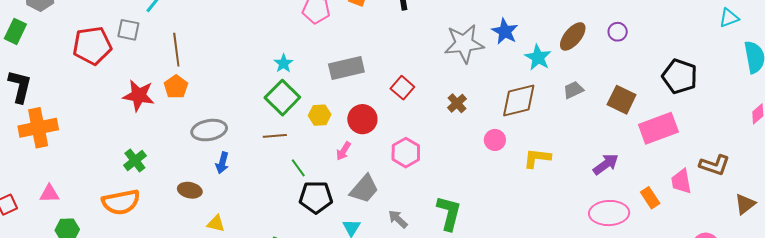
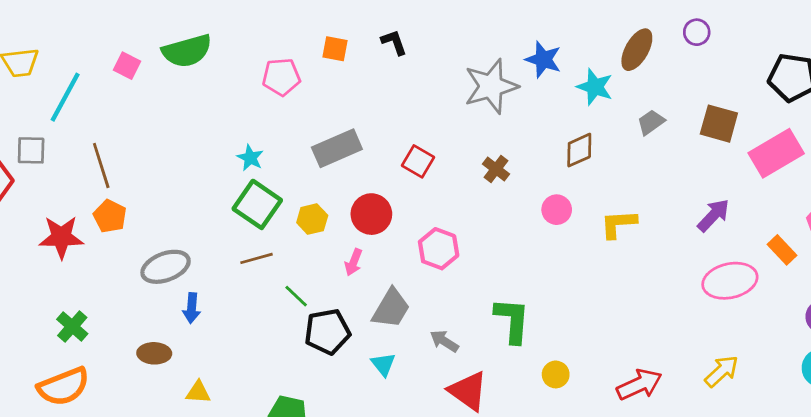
brown diamond: (519, 101) -> (579, 150), size x0.7

